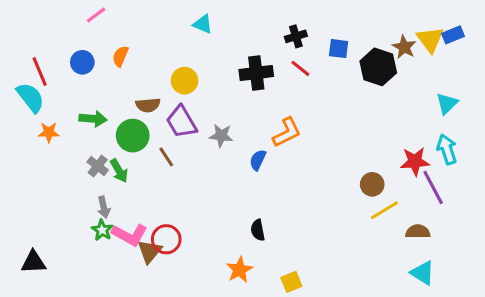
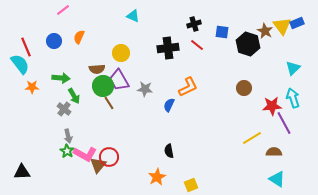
green circle: (133, 136) -> (103, 86), moved
green arrow: (119, 171) -> (74, 96), moved
brown circle: (372, 184) -> (244, 88), moved

